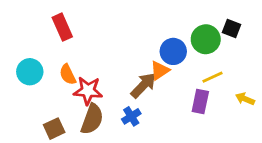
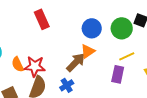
red rectangle: (62, 27) -> (42, 19), moved
blue circle: (173, 51) -> (92, 28), moved
orange semicircle: (68, 74) -> (18, 64), moved

